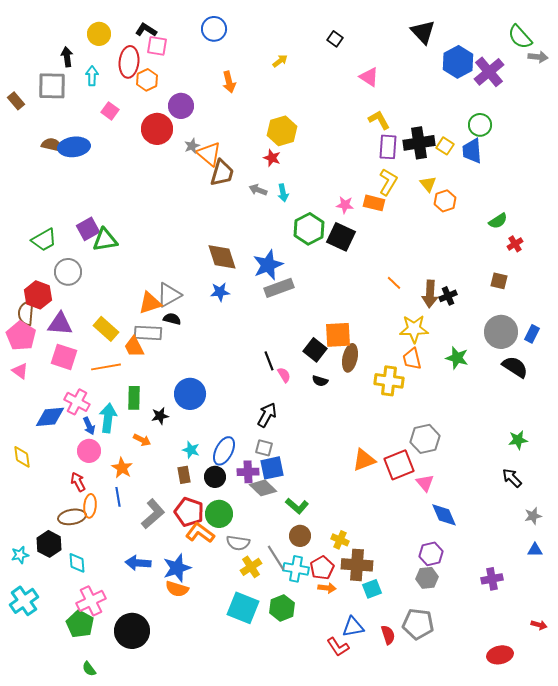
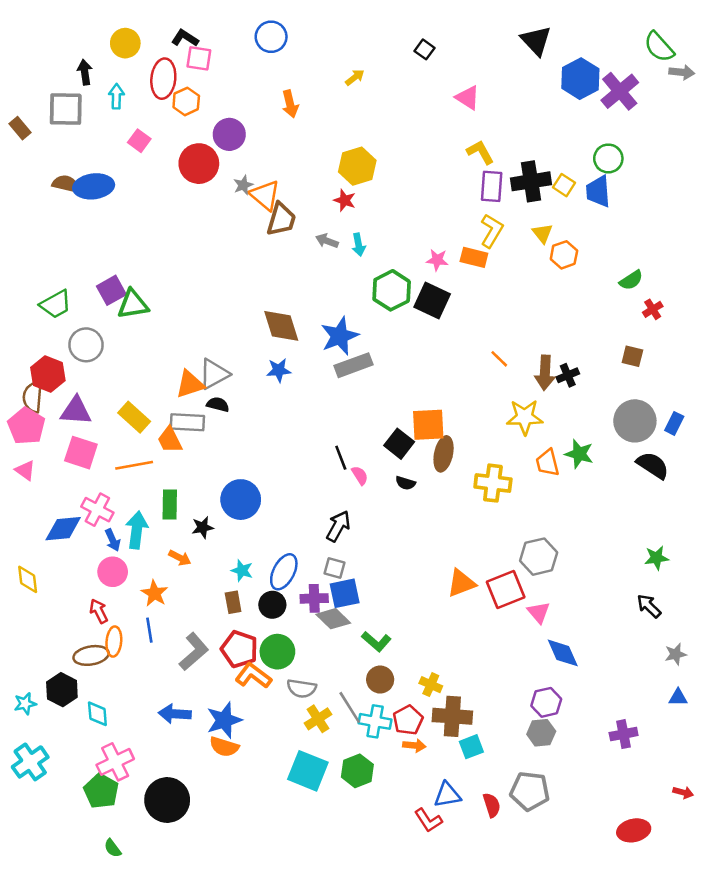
orange trapezoid: (412, 359) -> (547, 463), moved

